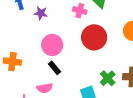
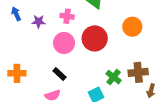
pink cross: (80, 11) -> (67, 16), moved
pink circle: (52, 45) -> (64, 43), moved

